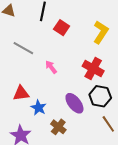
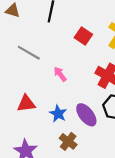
red square: (62, 28) -> (83, 36), moved
blue star: (39, 108) -> (58, 114), moved

